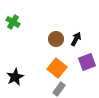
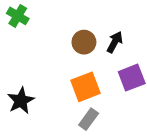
orange square: (57, 68) -> (85, 87), turned 30

